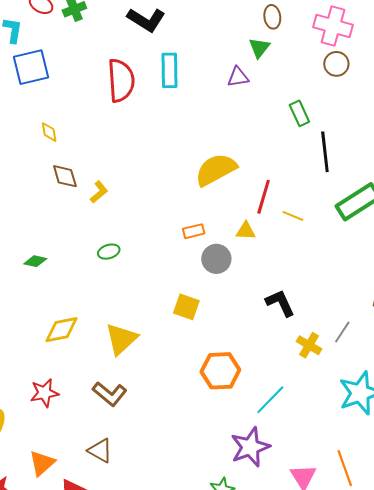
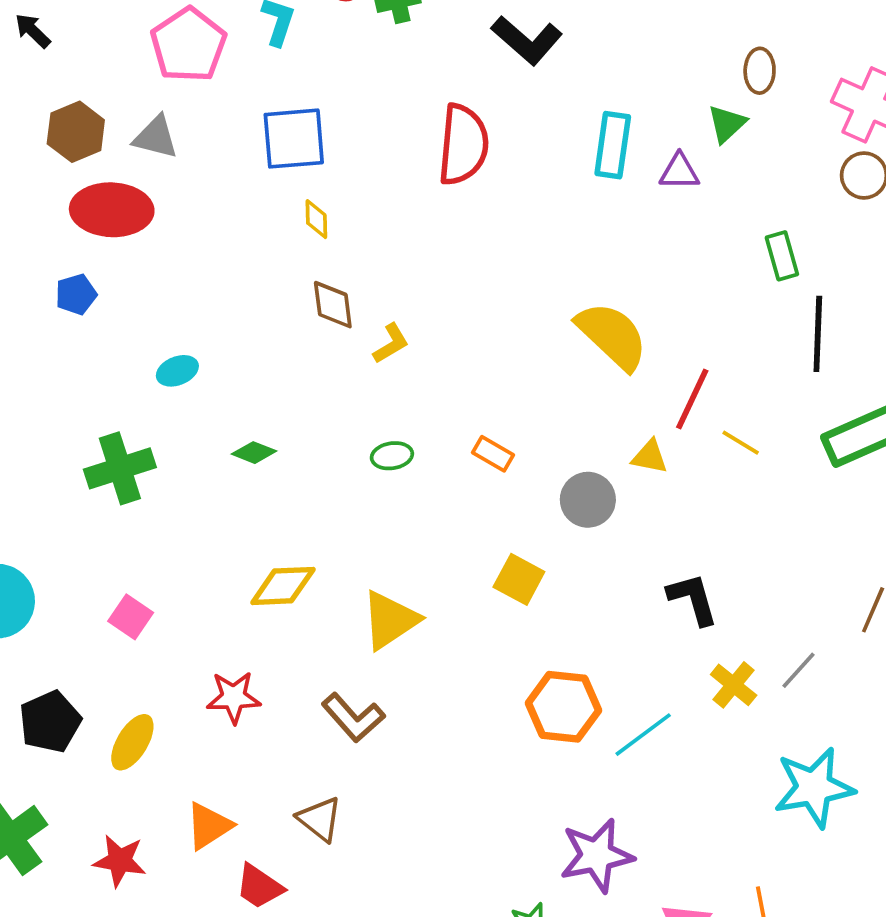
blue square: (31, 67) -> (294, 139), moved
cyan rectangle: (169, 70) -> (613, 145), moved
yellow semicircle: (216, 170) -> (612, 336), turned 63
orange rectangle: (194, 231) -> (493, 454), moved, turned 35
cyan line: (270, 400) -> (643, 735), moved

